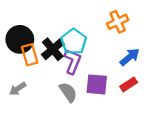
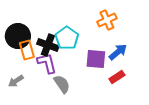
black cross: (53, 49) -> (48, 45), turned -30
purple L-shape: (73, 61) -> (47, 63), moved, turned -35
purple square: (97, 84) -> (96, 59), moved

